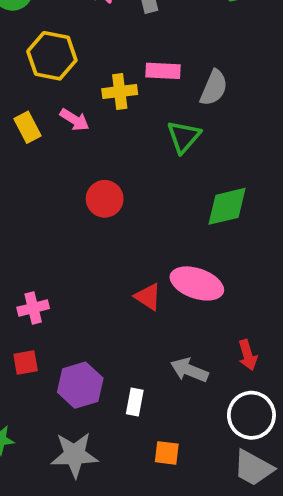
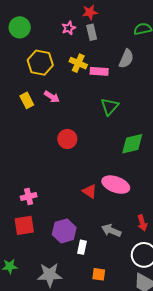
gray semicircle: (214, 88) -> (126, 59), moved
yellow cross: (120, 92) -> (78, 63), moved, turned 30
red square: (26, 363) -> (24, 225), size x1.5
purple hexagon: (80, 385) -> (64, 231), moved

